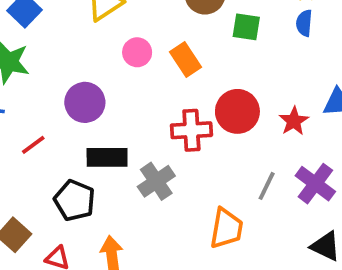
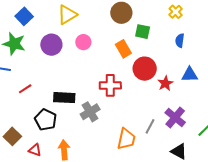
blue semicircle: (304, 23) -> (180, 41), moved
orange rectangle: (185, 59) -> (123, 49), moved
purple circle: (85, 102) -> (51, 45), moved
red circle: (237, 111) -> (145, 69), moved
gray line: (267, 186) -> (150, 126), moved

